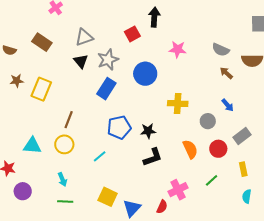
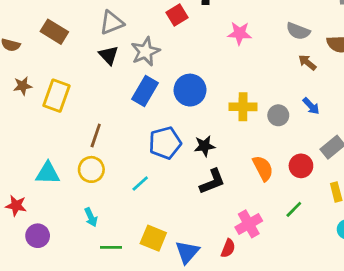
blue circle: (145, 74) -> (190, 90), moved
gray circle: (208, 121) -> (278, 115), moved
green line: (65, 202) -> (111, 247), moved

